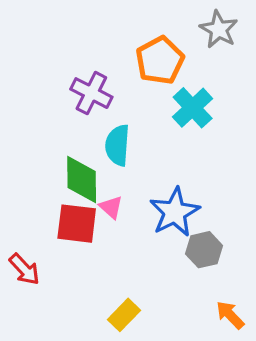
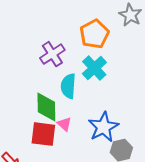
purple cross: (91, 93) -> (52, 54), turned 30
cyan cross: (193, 108) -> (94, 68), moved

